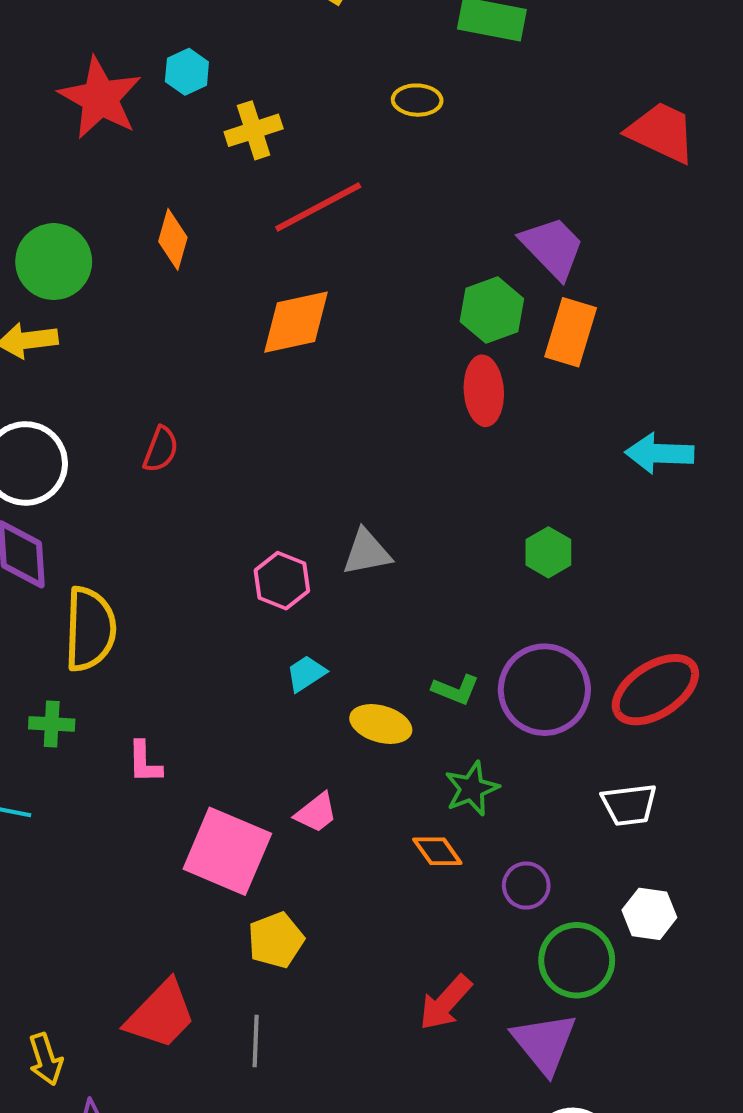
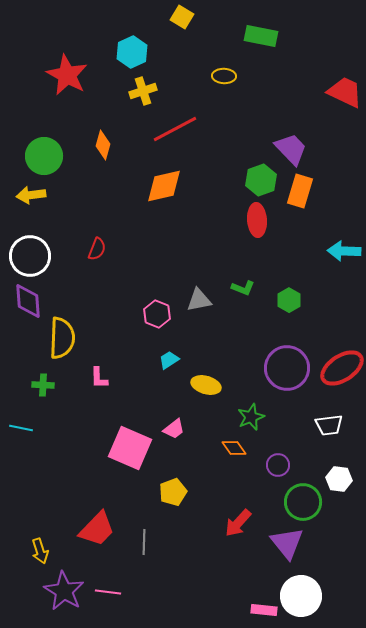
cyan hexagon: (187, 72) -> (132, 52), moved, size x1.4
green L-shape: (456, 690) -> (243, 288), moved
pink L-shape: (145, 762) -> (99, 378), moved
yellow pentagon: (276, 940) -> (173, 492), moved

